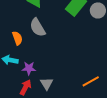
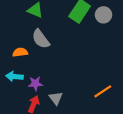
orange semicircle: (17, 38) -> (20, 52), turned -72

